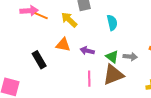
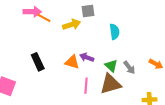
yellow arrow: (69, 20) -> (72, 25), turned 114
orange triangle: (63, 45) -> (72, 62), moved
gray arrow: (130, 57) -> (129, 67), turned 40

